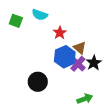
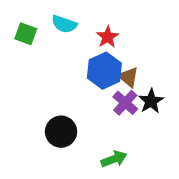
red star: (60, 33) -> (108, 37), moved
blue hexagon: (65, 57) -> (104, 71), moved
green arrow: (85, 99) -> (114, 159), moved

